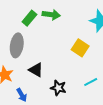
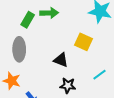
black triangle: (36, 70) -> (61, 60), moved

